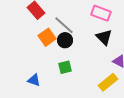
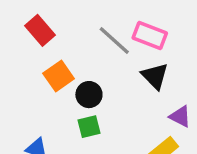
gray line: (64, 25) -> (114, 41), moved
black circle: (65, 40) -> (89, 95), moved

